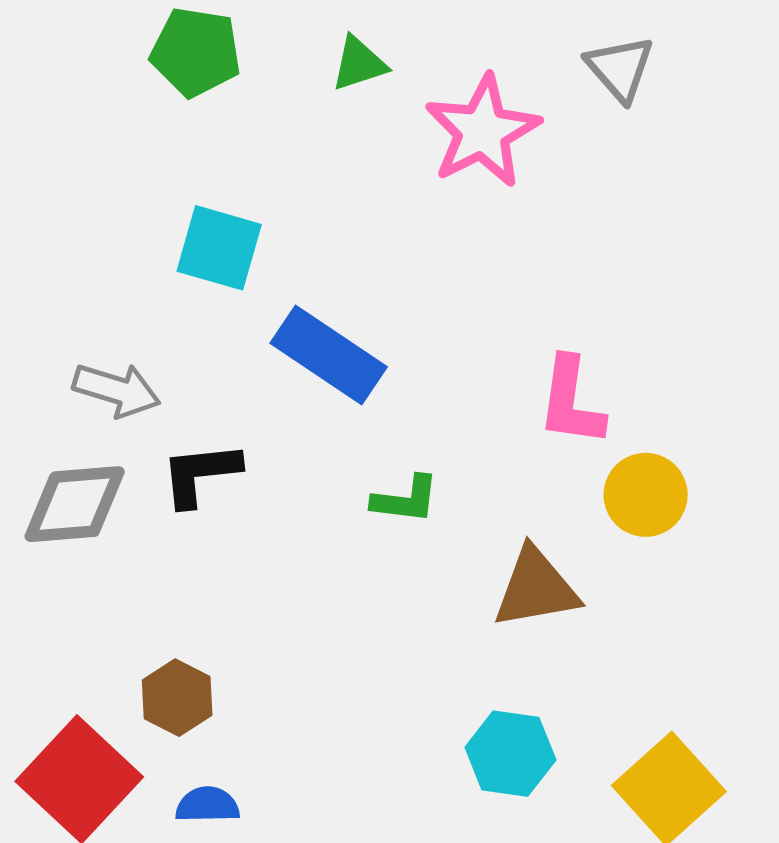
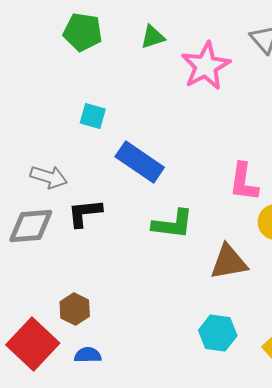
cyan square: (219, 248) -> (93, 116), size x0.7
green L-shape: (406, 500) -> (173, 224), size x1.4

